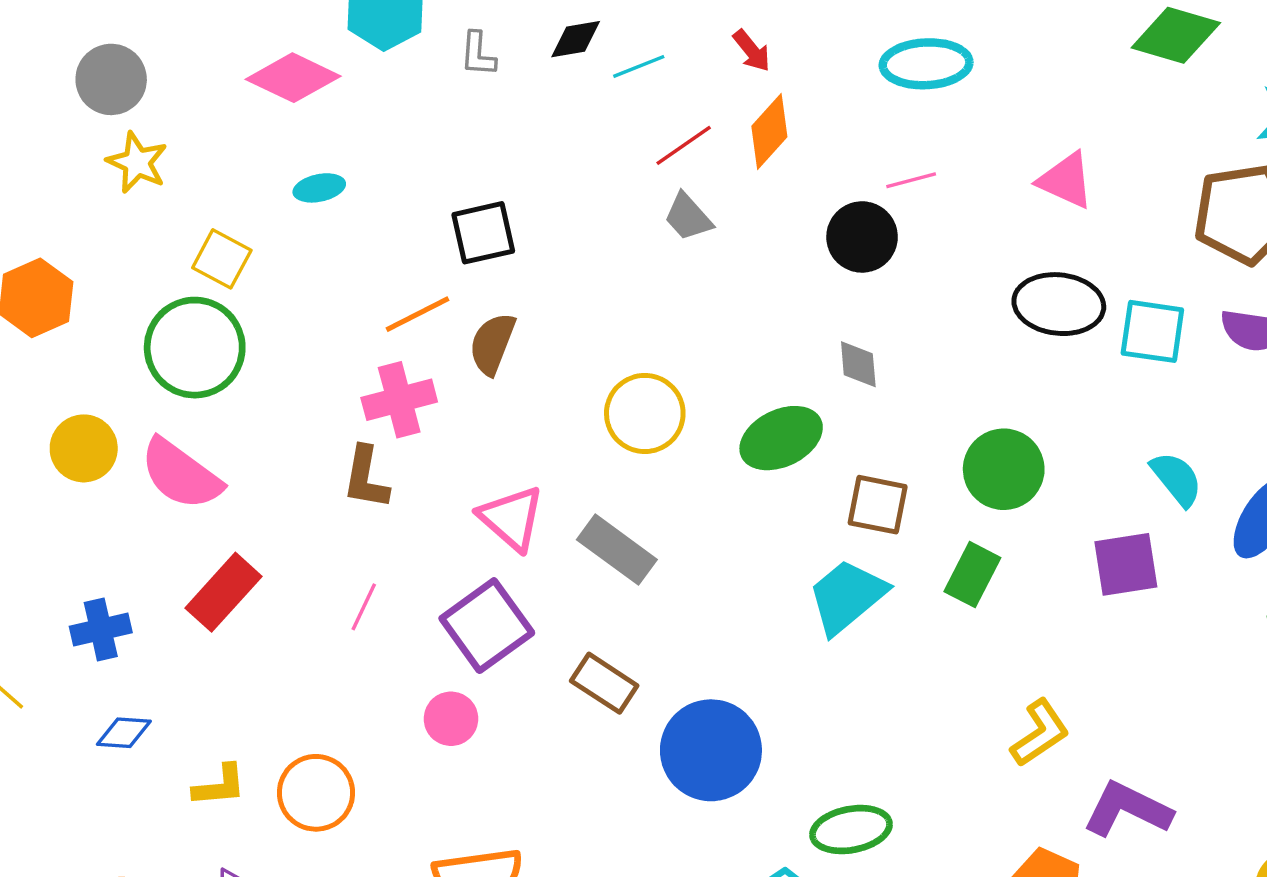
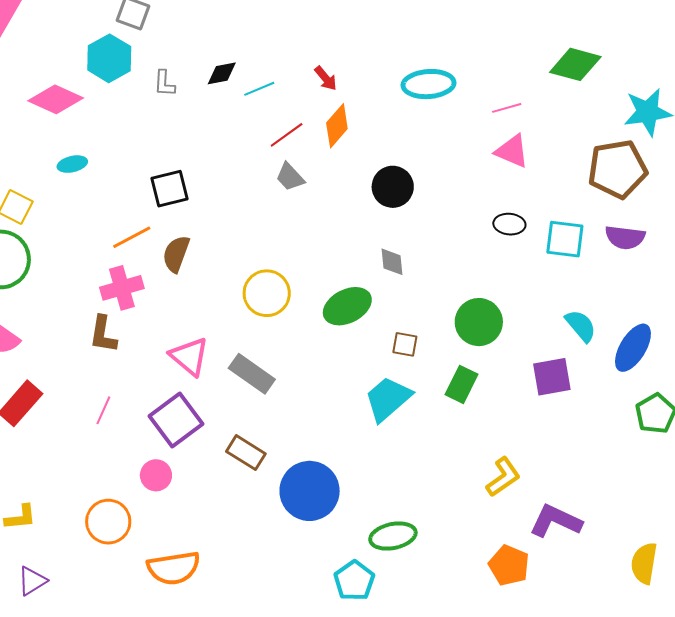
pink line: (911, 180) -> (507, 108), moved
black ellipse: (1059, 304) -> (509, 224), size x0.6
brown square: (878, 505) -> (405, 344), size x0.7
orange circle: (316, 793) -> (108, 522), moved

